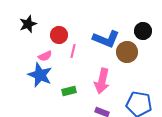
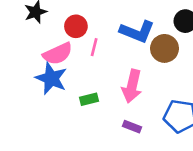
pink semicircle: (45, 56) -> (58, 54), size x1.6

